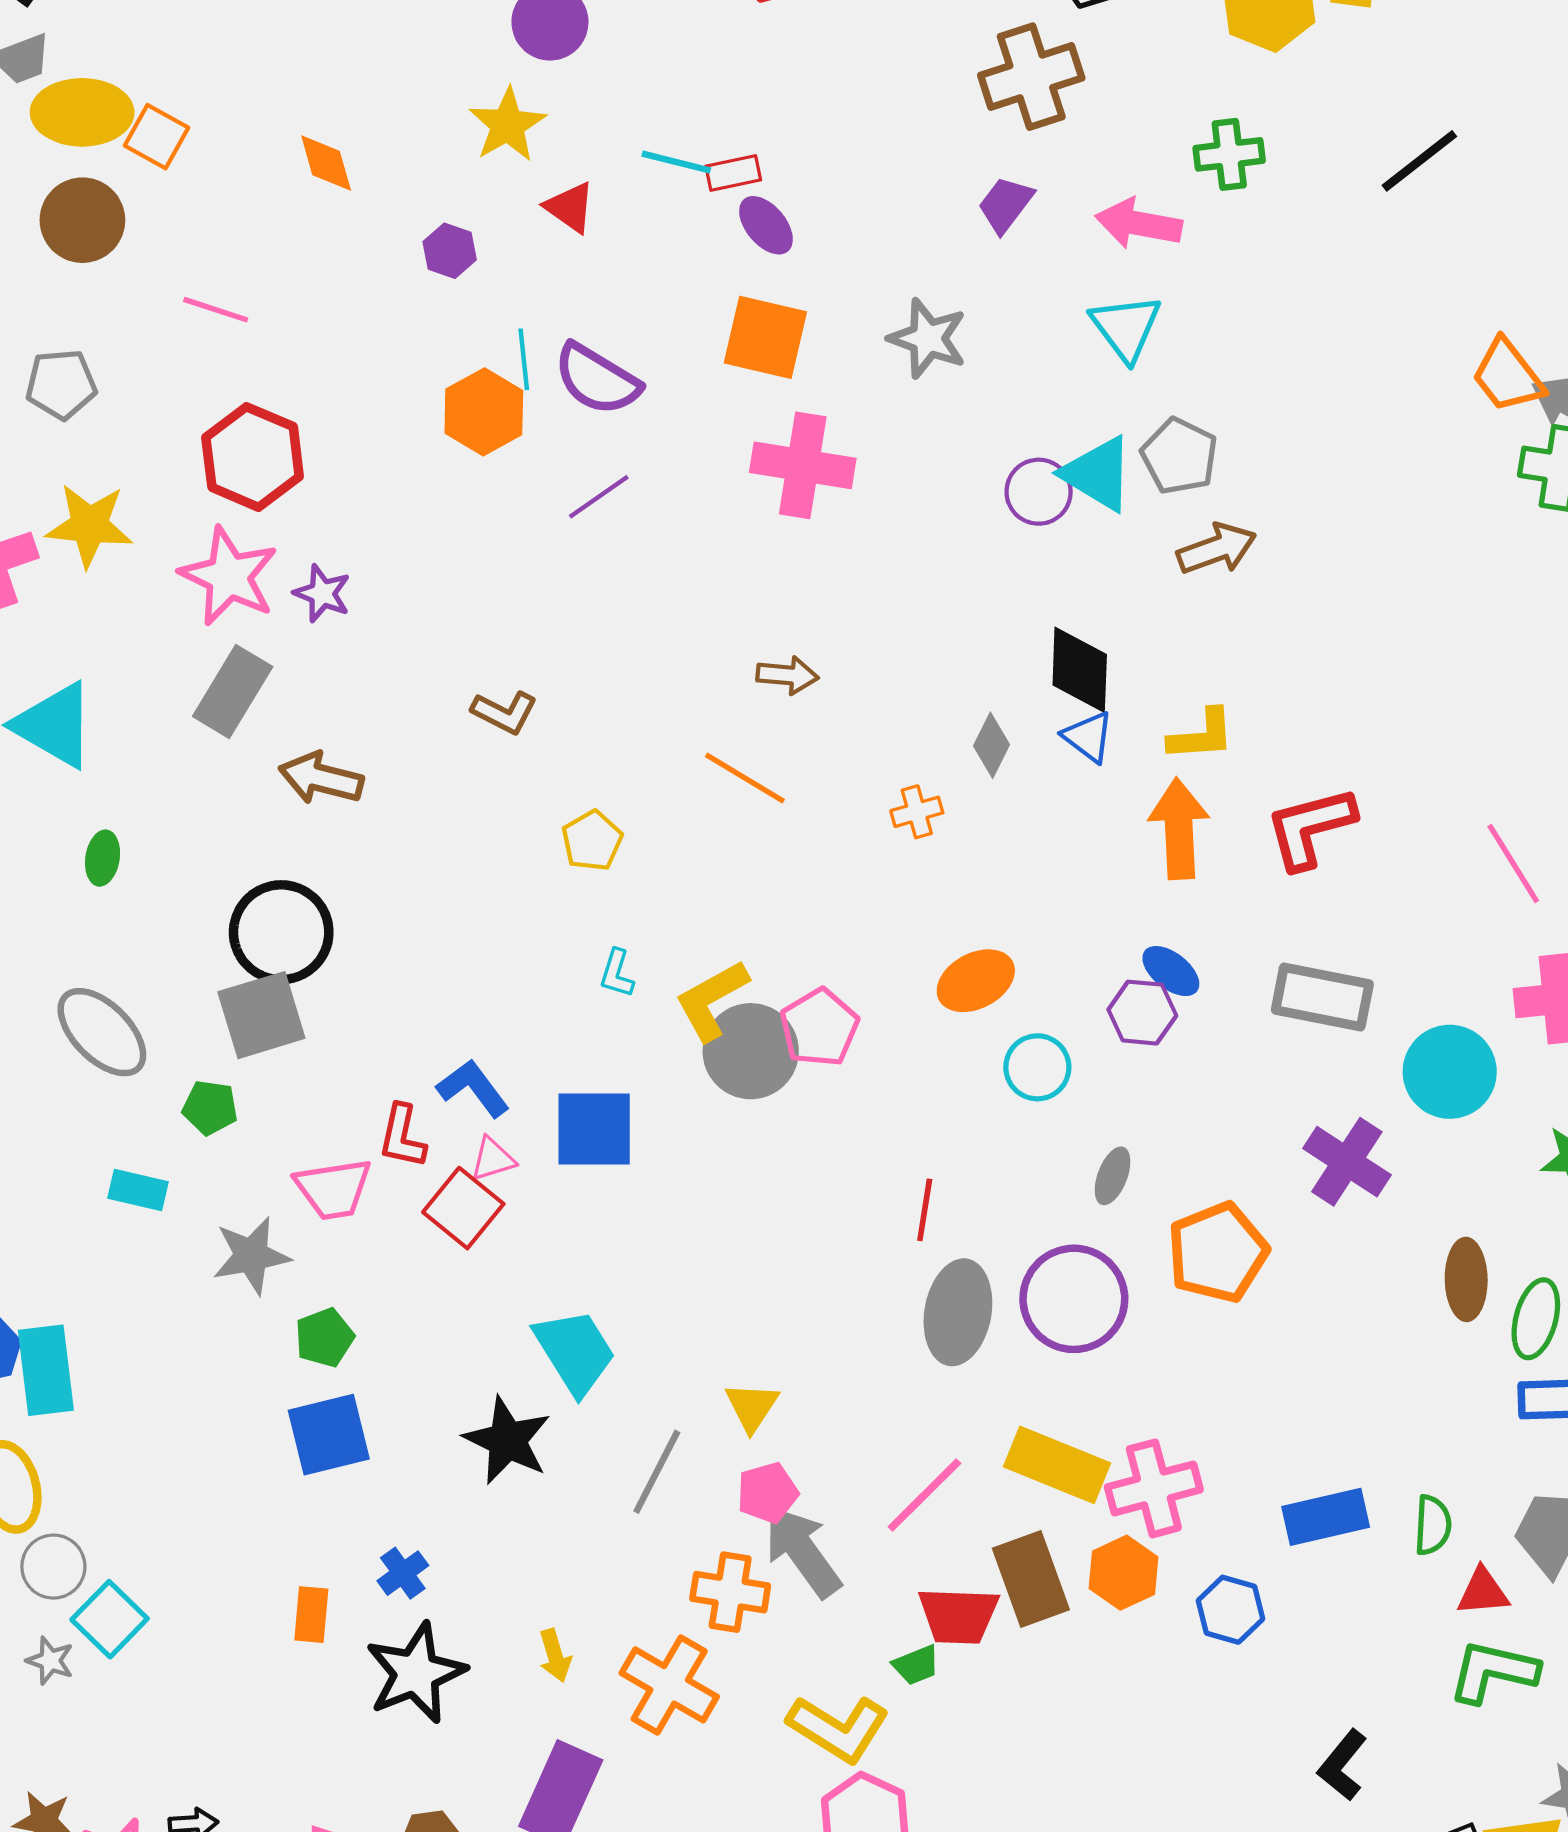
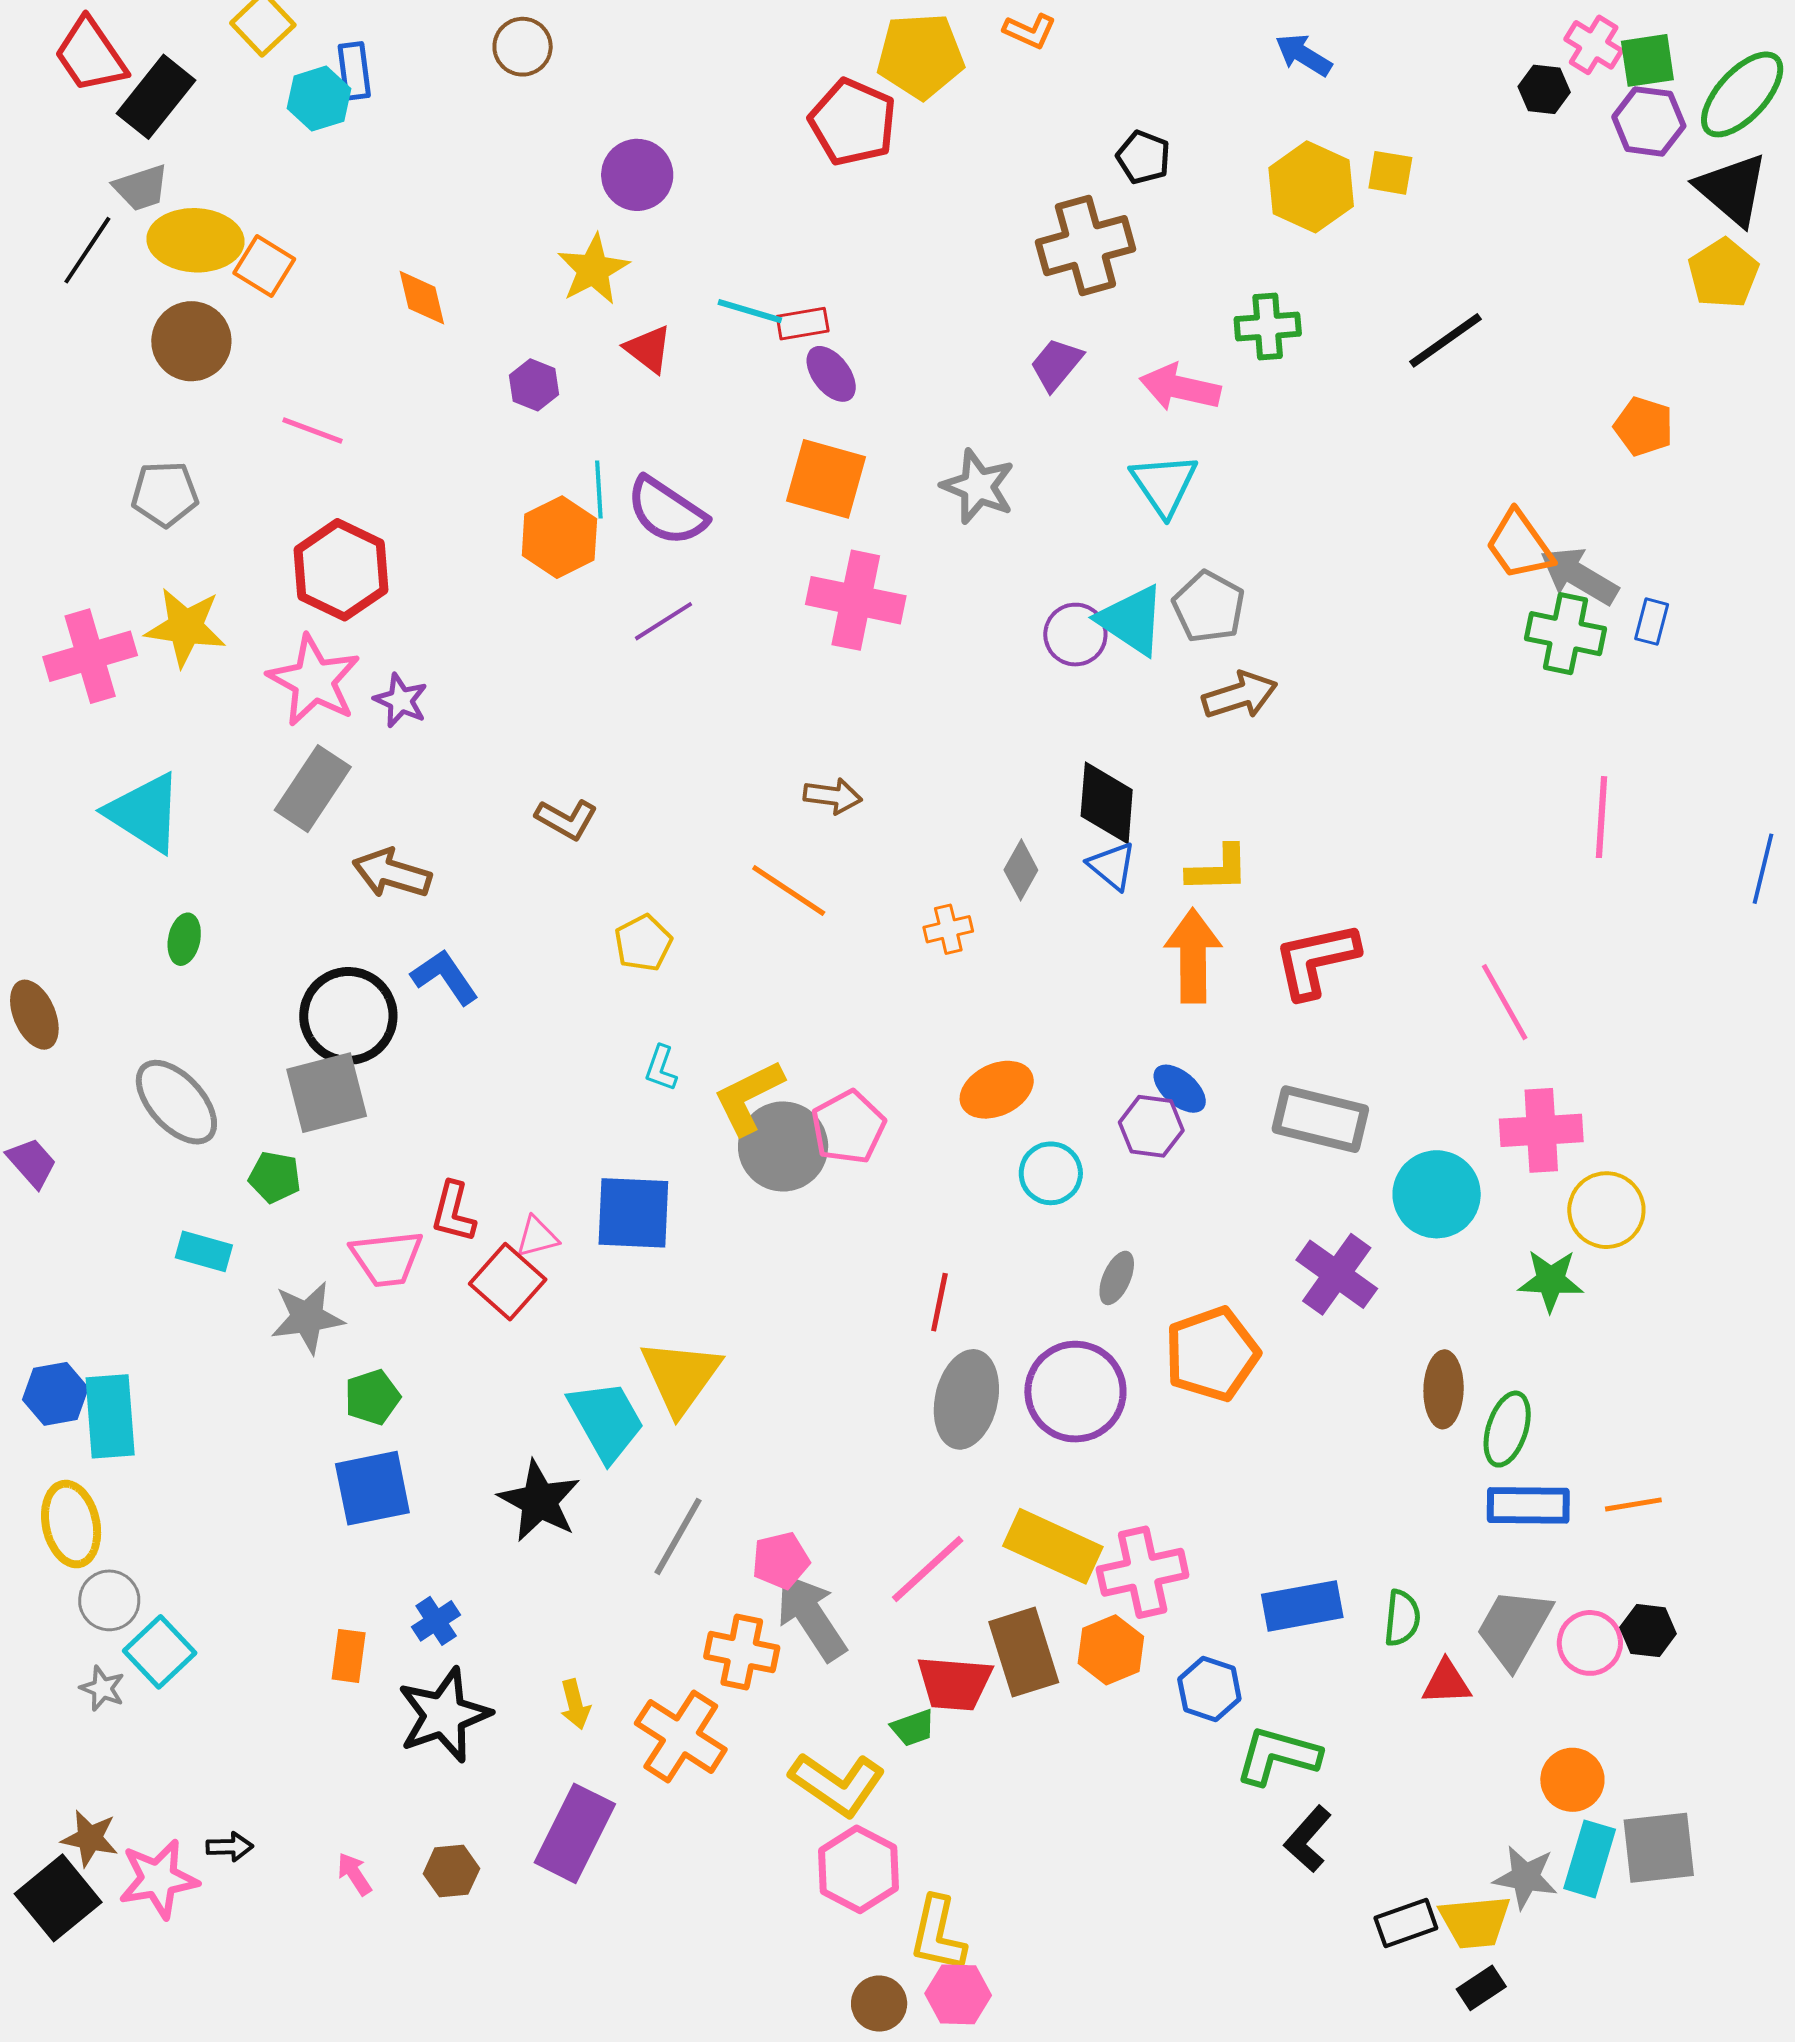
blue L-shape: (473, 1088) -> (445, 977), moved
yellow triangle: (752, 1407) -> (681, 1376), moved, size x1.6
green L-shape: (1493, 1671) -> (1278, 1756), moved

